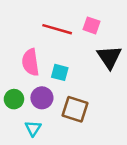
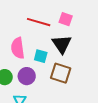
black triangle: (109, 57) -> (62, 44), moved
brown square: (75, 109) -> (61, 73), moved

